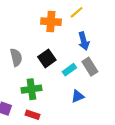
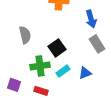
black square: (47, 58) -> (57, 48), moved
cyan rectangle: (69, 70) -> (63, 71), moved

